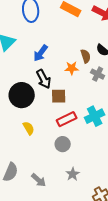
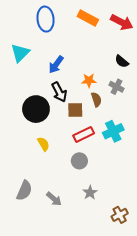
brown semicircle: (86, 56) -> (96, 99), moved

